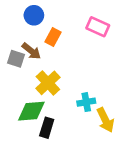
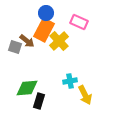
blue circle: (34, 15) -> (46, 13), moved
orange rectangle: (53, 37) -> (44, 30), size x1.6
yellow cross: (48, 83) -> (59, 41), moved

